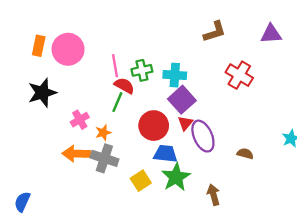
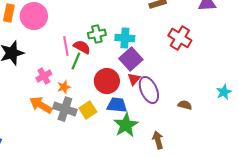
pink line: (115, 66) -> (66, 46), moved
orange arrow: (76, 154) -> (41, 105), turned 30
yellow square: (141, 181) -> (88, 110), moved

